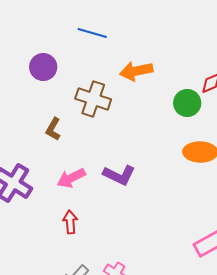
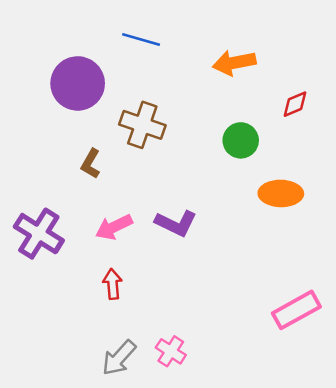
purple circle: (43, 67) -> (78, 83), size x1.5
orange arrow: (136, 71) -> (234, 63), moved
green circle: (187, 103) -> (241, 140), moved

